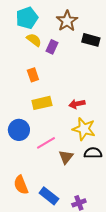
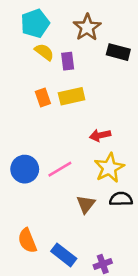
purple rectangle: (52, 47) -> (68, 61), turned -32
yellow rectangle: (42, 103) -> (72, 96), moved
yellow star: (84, 129) -> (109, 168), turned 30
pink line: (46, 143) -> (60, 169), moved

